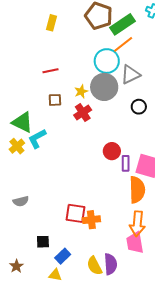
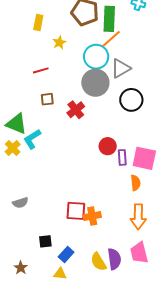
green rectangle: (123, 24) -> (109, 19), turned -50
yellow star: (81, 91) -> (59, 42), moved
black circle: (139, 107) -> (131, 100), size x1.5
orange semicircle: (137, 190) -> (136, 183), size x0.6
pink trapezoid: (135, 243) -> (139, 253), moved

